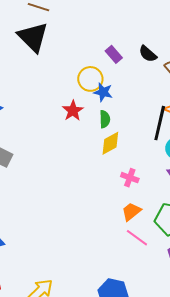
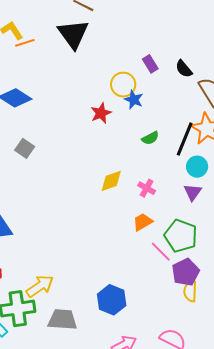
green semicircle: (105, 119) -> (150, 138), moved, turned 54
yellow diamond: (110, 143) -> (111, 181), moved
pink line: (137, 238) -> (161, 252), moved

